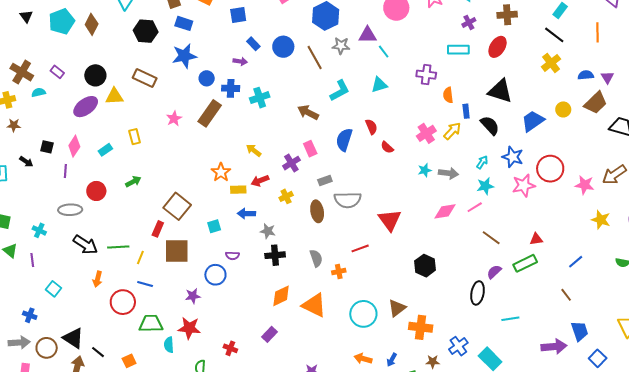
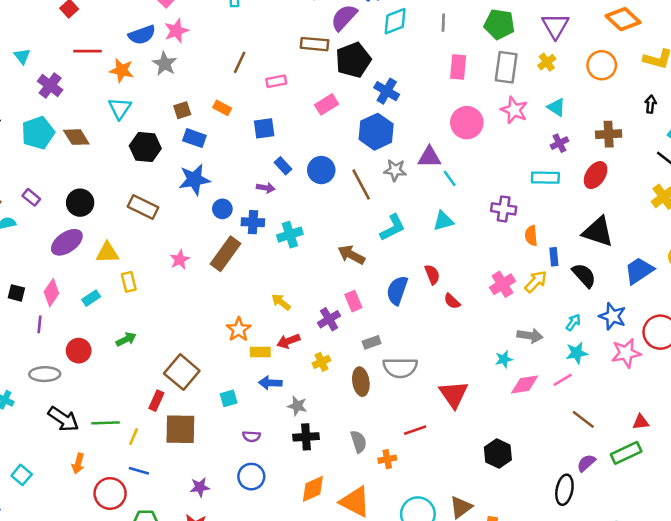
brown diamond: (92, 24) -> (76, 137), turned -60
yellow triangle: (114, 96) -> (107, 253), moved
cyan star: (425, 170) -> (504, 359), moved
blue circle: (215, 275) -> (251, 477), moved

